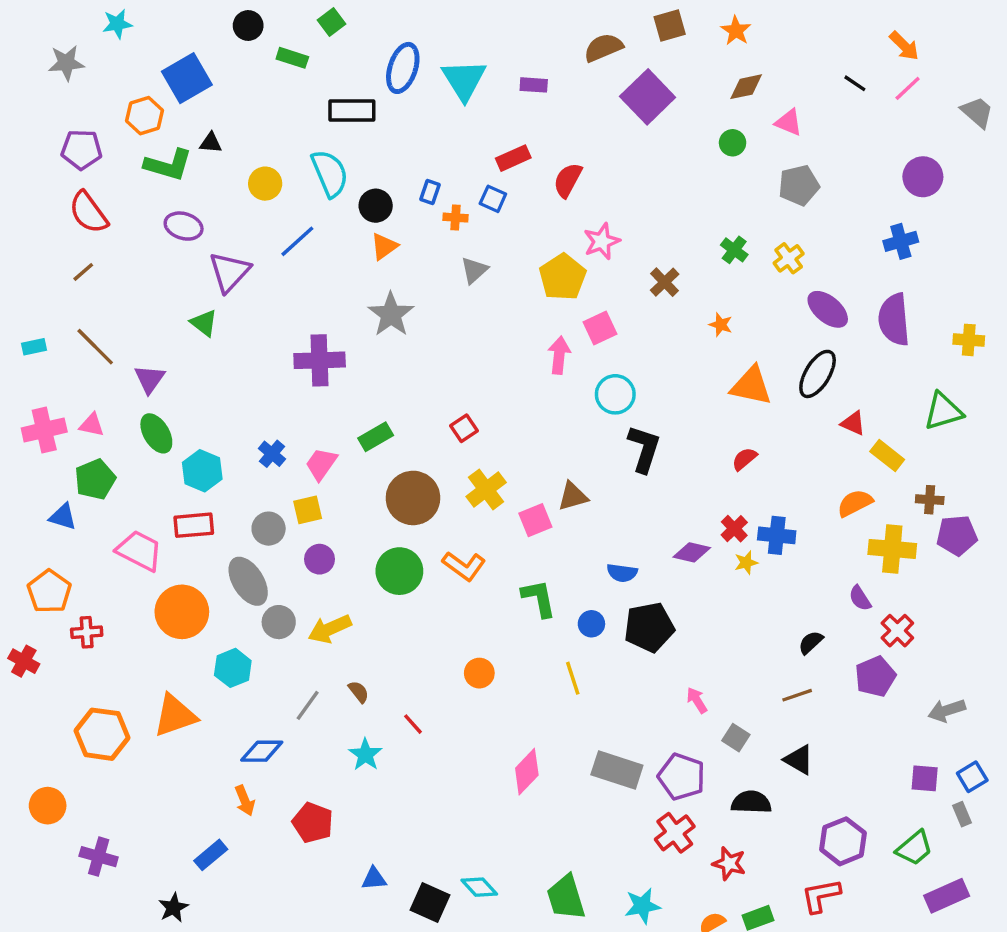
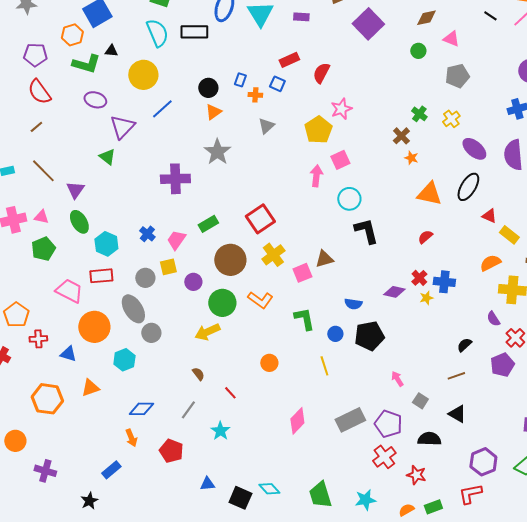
cyan semicircle: (330, 173) -> (157, 33), moved
yellow circle: (265, 184) -> (143, 75), size x1.5
brown cross: (665, 282) -> (401, 136), moved
red square: (464, 428) -> (260, 219), size x1.8
black L-shape: (644, 449) -> (366, 231), turned -32
blue triangle: (63, 517) -> (68, 354), moved
purple circle: (320, 559) -> (193, 282), moved
yellow arrow: (330, 629) -> (207, 332), moved
gray line: (308, 705) -> (188, 410), moved
orange triangle: (175, 716) -> (90, 388), size x0.7
cyan star: (365, 755) -> (220, 431), moved
gray rectangle: (617, 770) -> (350, 420), turned -44

